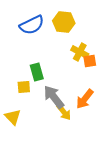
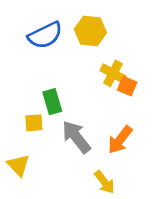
orange square: (90, 61) -> (127, 86), turned 32
yellow arrow: (64, 112) -> (105, 182), moved

